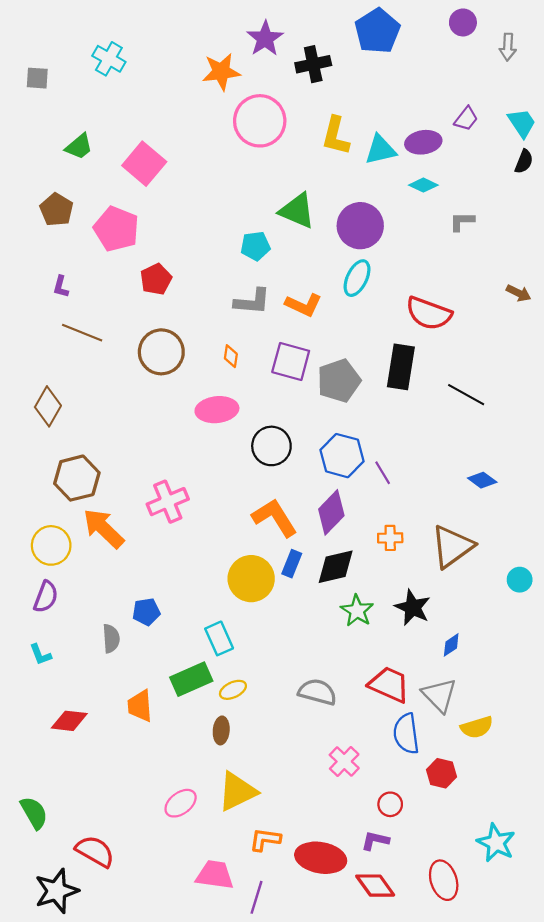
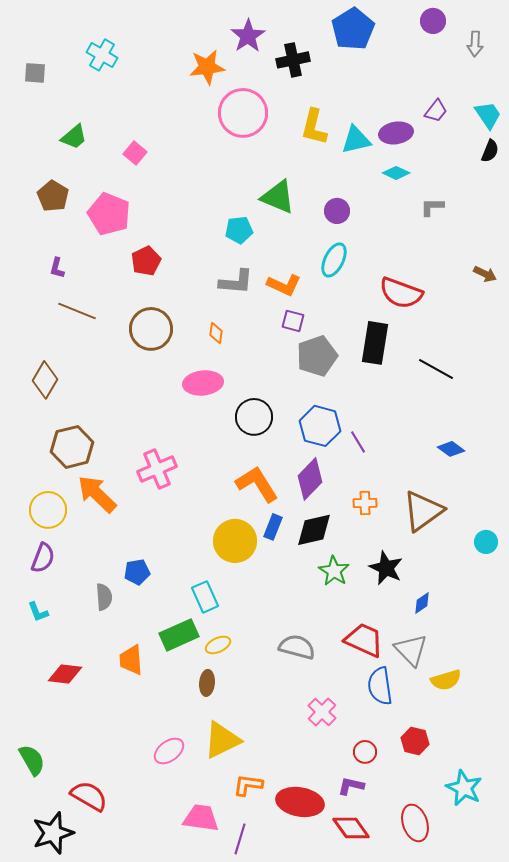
pink square: (144, 164) -> (135, 153), size x0.6
purple circle: (360, 226) -> (337, 211), size x0.6
purple square: (291, 361) -> (293, 321), moved, size x0.6
red hexagon: (442, 773) -> (415, 741), moved

